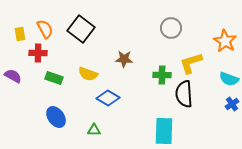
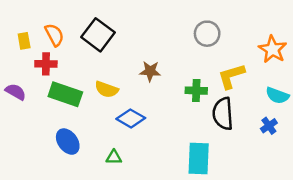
green rectangle: (54, 78) -> (65, 94), size x1.5
blue cross: (232, 104) -> (269, 126), moved

